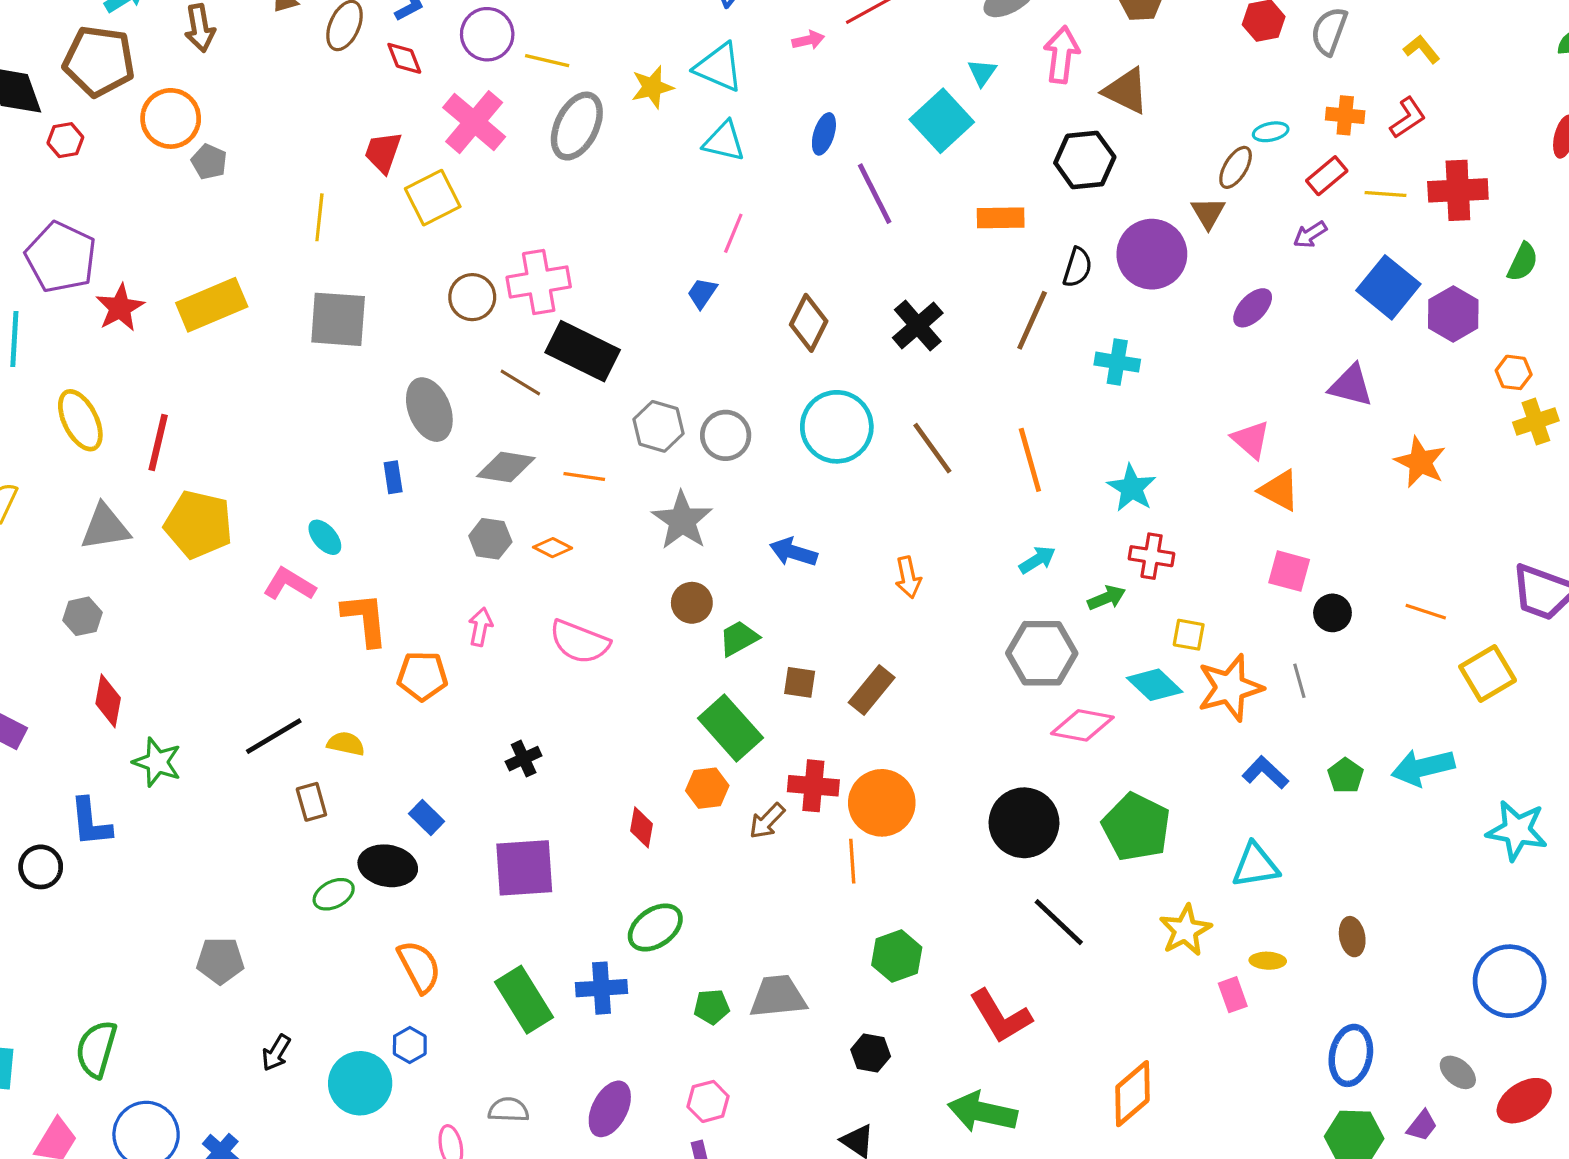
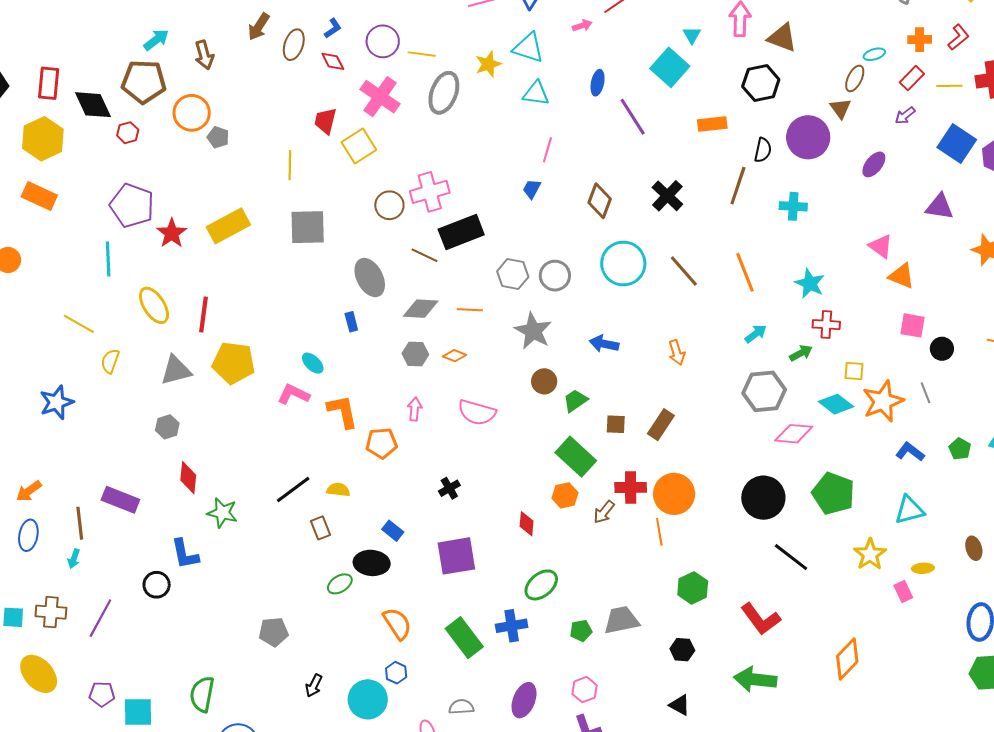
black rectangle: (583, 351) -> (461, 232), turned -42

